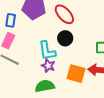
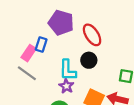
blue rectangle: (11, 20) -> (41, 44), moved

